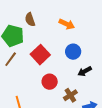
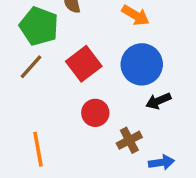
blue circle: (73, 52) -> (142, 64), size x1.5

